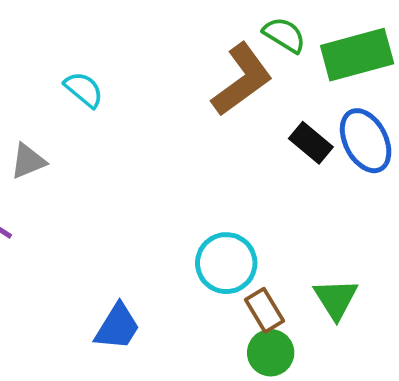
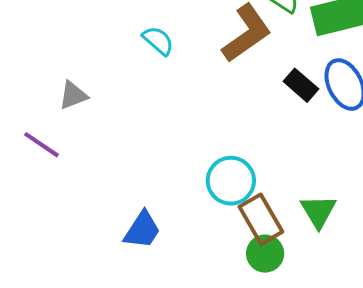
cyan semicircle: (84, 90) -> (158, 41), moved
brown rectangle: (265, 310) -> (261, 219), size x1.4

